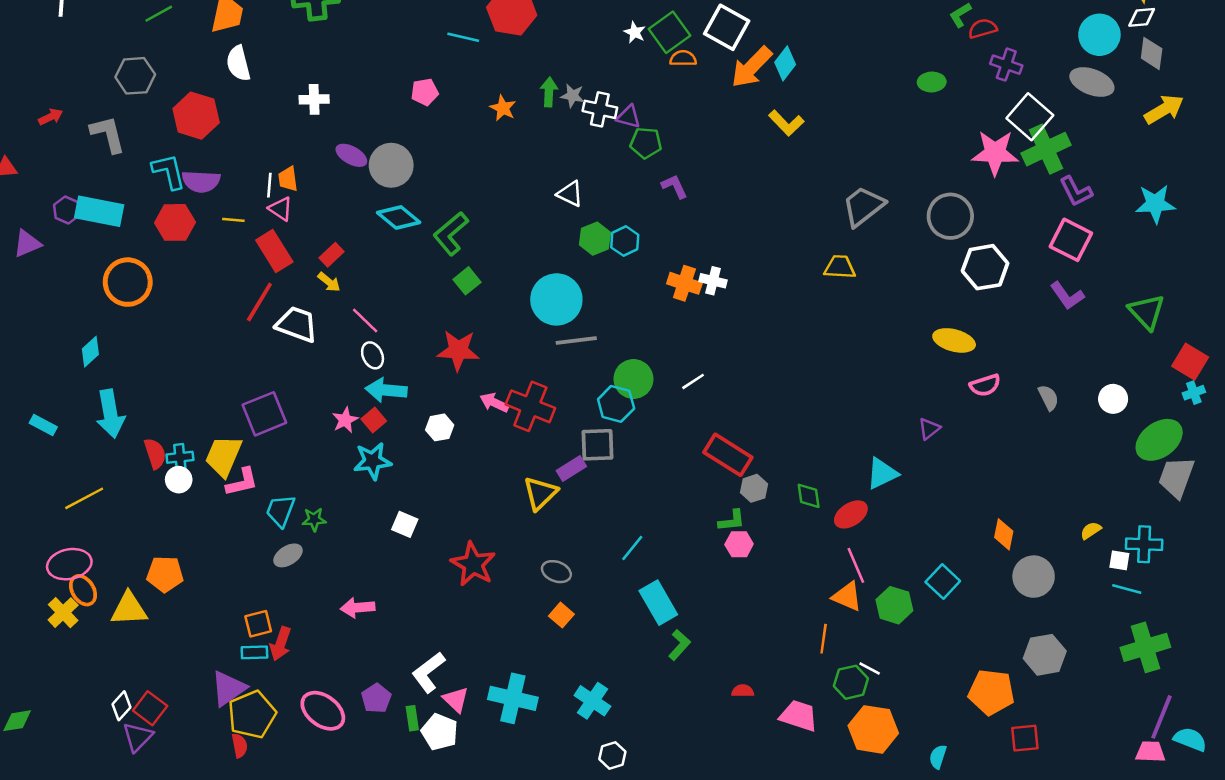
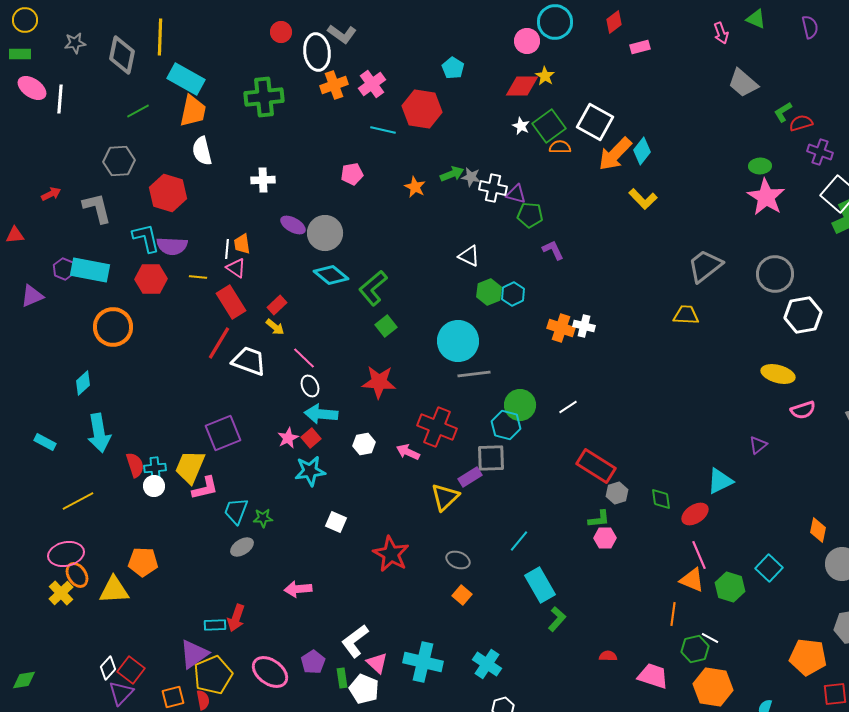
green arrow: (549, 92) -> (452, 174), turned 65
pink star: (995, 153) -> (766, 197), moved, turned 30
pink arrow: (494, 403) -> (408, 452), moved
orange square: (258, 624) -> (173, 697), moved

